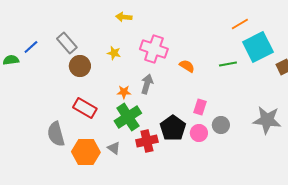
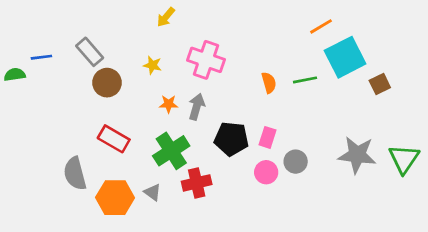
yellow arrow: (124, 17) -> (166, 17), turned -56
blue line: (31, 47) -> (41, 57), turned 35
orange semicircle: (187, 66) -> (269, 83), moved, turned 42
orange star: (124, 92) -> (169, 104), moved
black pentagon: (173, 128) -> (231, 139), moved, turned -30

